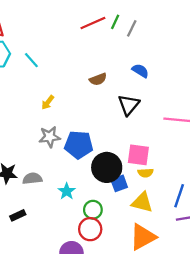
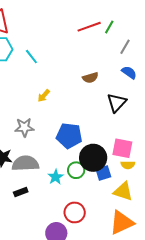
gray line: (132, 28) -> (125, 47), moved
gray star: (50, 137) -> (24, 127), moved
gray semicircle: (32, 179) -> (25, 163), size x1.5
green circle: (93, 210) -> (76, 170), moved
black rectangle: (18, 215) -> (21, 192), moved

